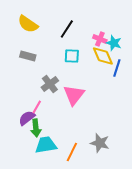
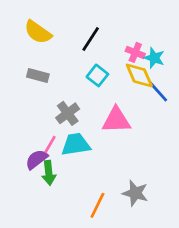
cyan square: (72, 56) -> (97, 75), turned 35
blue line: (117, 68) -> (158, 92), turned -60
pink triangle: (74, 95) -> (116, 120), moved, turned 50
cyan trapezoid: (46, 145) -> (76, 144), moved

